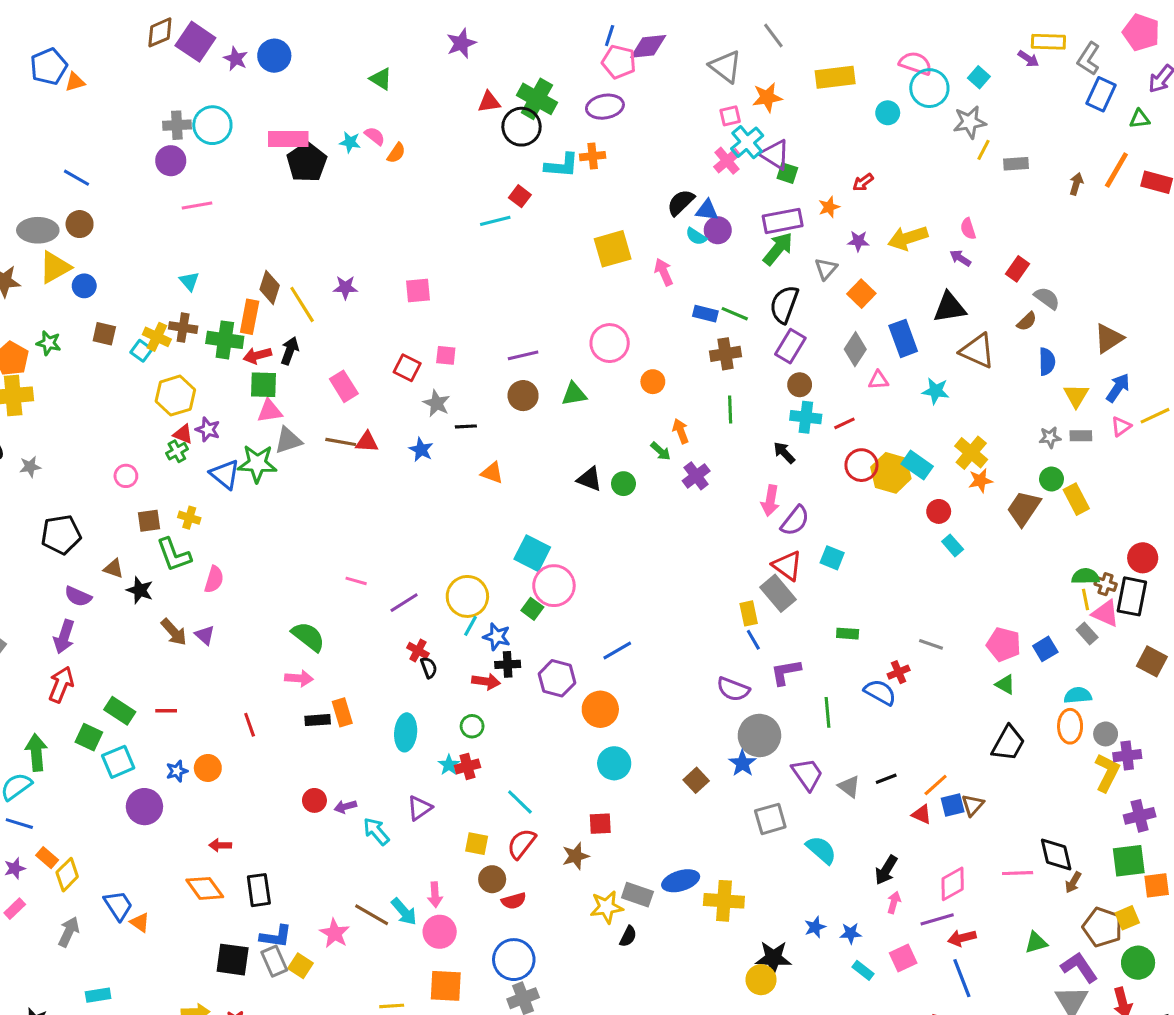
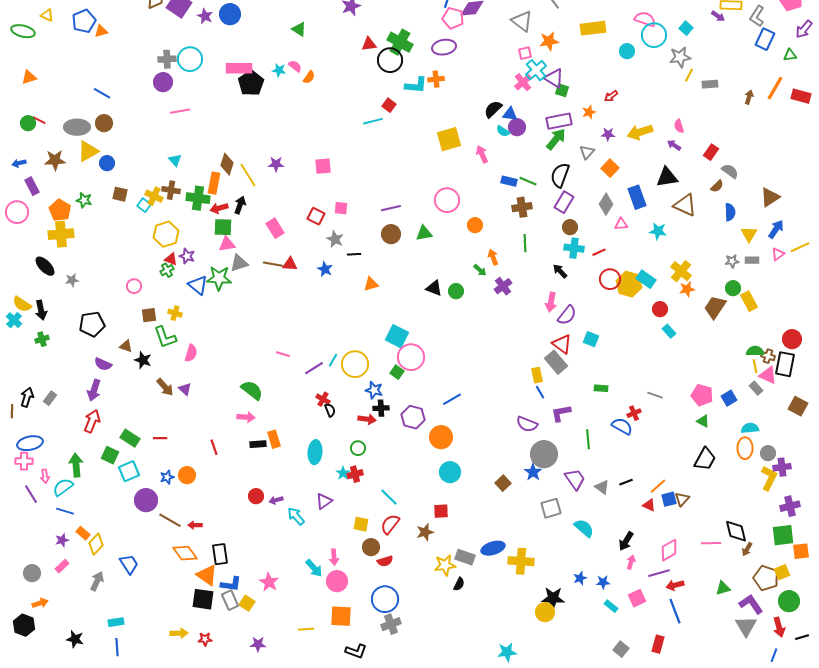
orange triangle: (492, 473) -> (371, 284), turned -35
cyan line: (471, 626) -> (333, 360), moved
brown line: (372, 915) -> (170, 520), moved
orange triangle: (140, 922) -> (207, 575), moved, size x1.6

